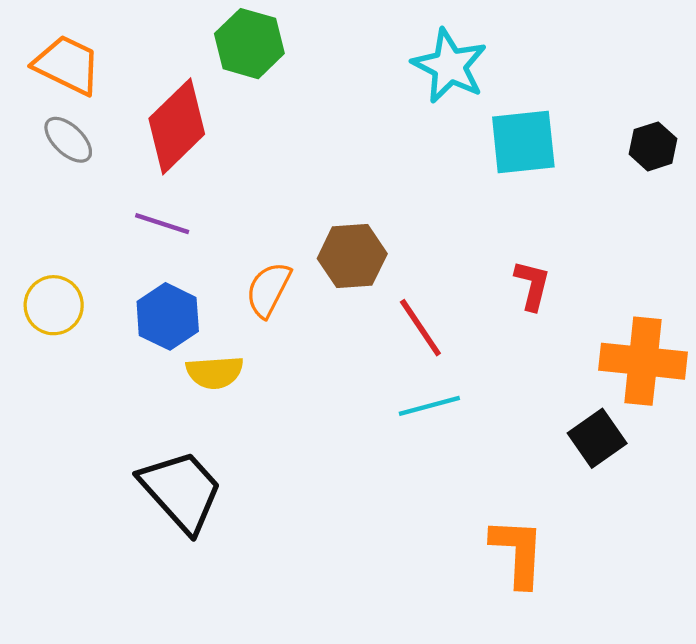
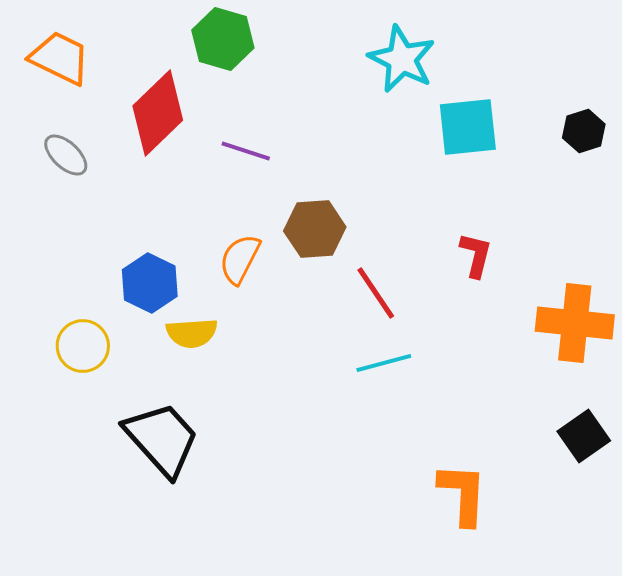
gray ellipse: (68, 140) -> (66, 155), moved
purple line: (162, 224) -> (246, 151), moved
yellow circle: (54, 305) -> (83, 346), moved
black square: (597, 438) -> (584, 436), moved

